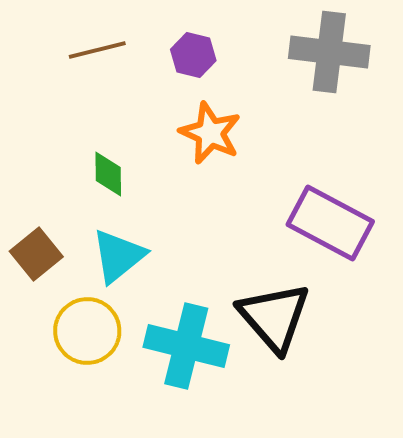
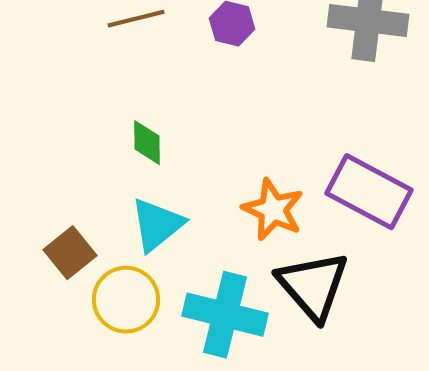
orange star: (210, 133) -> (273, 210), moved
brown square: (36, 254) -> (70, 253), moved

